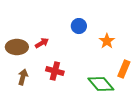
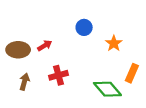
red cross: (55, 71) -> (59, 75), turned -30

